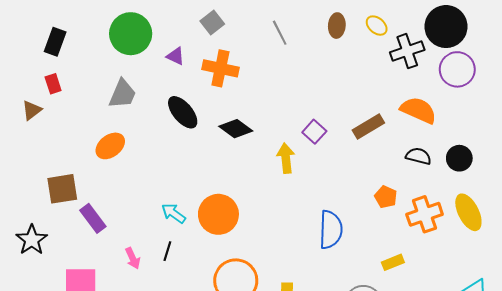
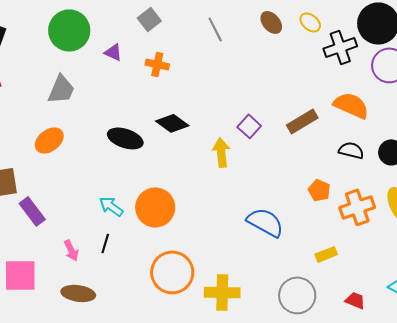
brown ellipse: (337, 26) -> (271, 22), turned -45
orange cross: (220, 68) -> (157, 64), size x0.7
black ellipse: (183, 112) -> (125, 138), moved, turned -32
blue semicircle: (331, 230) -> (265, 222), turned -63

